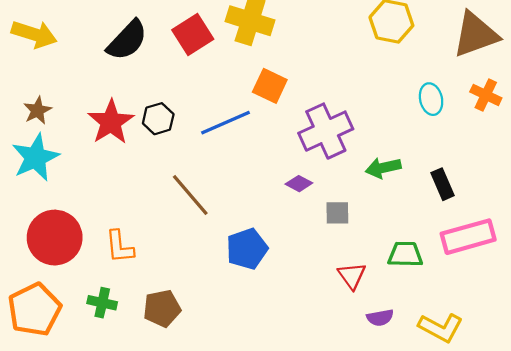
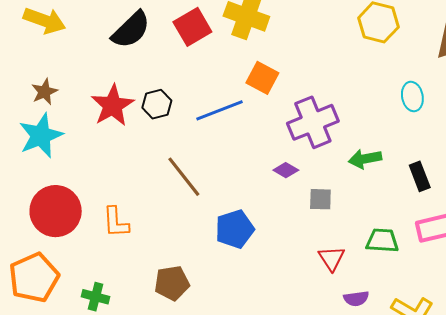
green cross: (102, 303) -> (96, 297), moved
brown pentagon: (162, 308) -> (172, 283), moved

